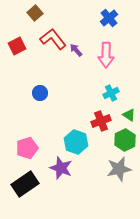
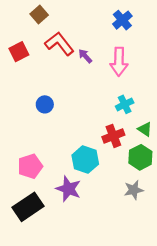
gray star: (119, 169) -> (134, 190), size x0.7

